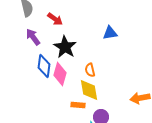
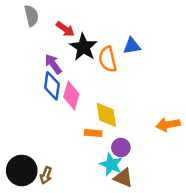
purple arrow: (33, 37) -> (53, 64), moved
black star: (65, 47) -> (83, 47), moved
orange semicircle: (90, 70) -> (108, 59), moved, size x1.5

